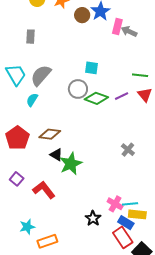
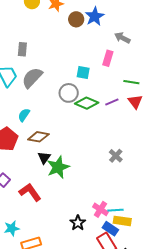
pink rectangle: (117, 27) -> (108, 58), moved
gray rectangle: (31, 37) -> (22, 49), moved
cyan semicircle: (32, 100) -> (24, 115), moved
black triangle: (56, 155) -> (44, 158), turned 32

